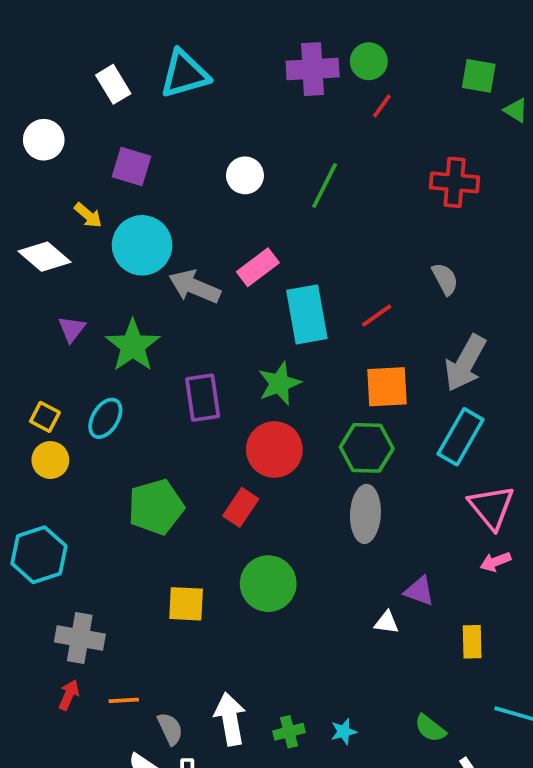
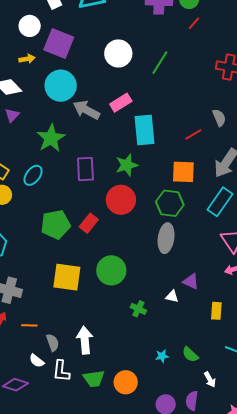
white circle: (44, 140) -> (30, 26), moved
purple square: (131, 167) -> (59, 43), size x1.4
white circle: (245, 175) -> (118, 53), size x1.4
yellow arrow: (88, 215) -> (27, 59), moved, turned -56
red line: (377, 315) -> (193, 134), moved
purple triangle: (72, 329) -> (12, 115), moved
red rectangle: (241, 507) -> (89, 223), moved
yellow square: (186, 604) -> (67, 277), size x1.4
green cross: (289, 732) -> (138, 309), moved, turned 35
cyan star: (344, 732) -> (162, 356), moved

